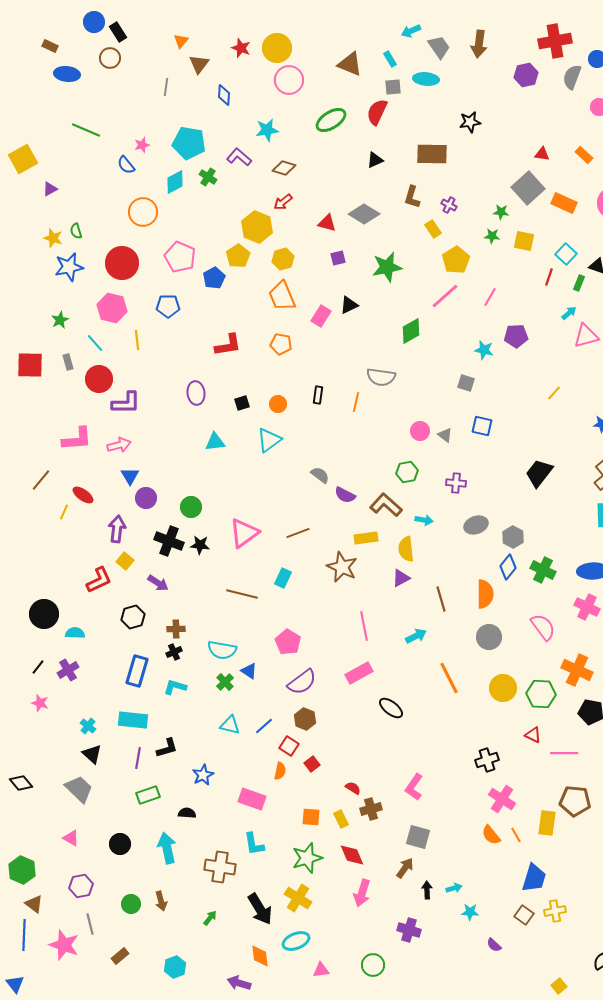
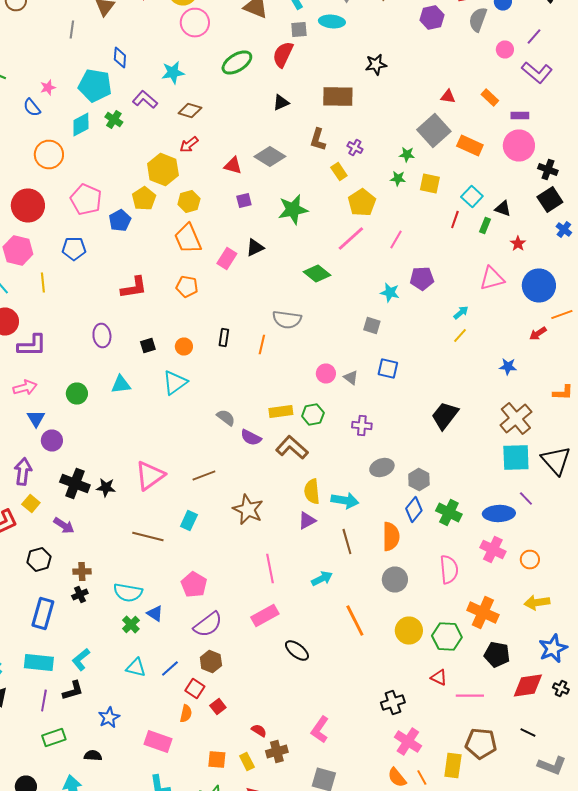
blue diamond: (224, 95) -> (120, 58), moved
cyan arrow: (569, 313) -> (461, 312), moved
green diamond: (411, 331) -> (317, 274), turned 68
green circle: (191, 507) -> (77, 394), moved
cyan arrow: (424, 520) -> (345, 500), moved, size x1.5
yellow rectangle: (366, 538) -> (281, 412), moved
pink semicircle: (543, 627) -> (449, 570), turned 32
cyan L-shape: (175, 687) -> (81, 660), moved, turned -55

